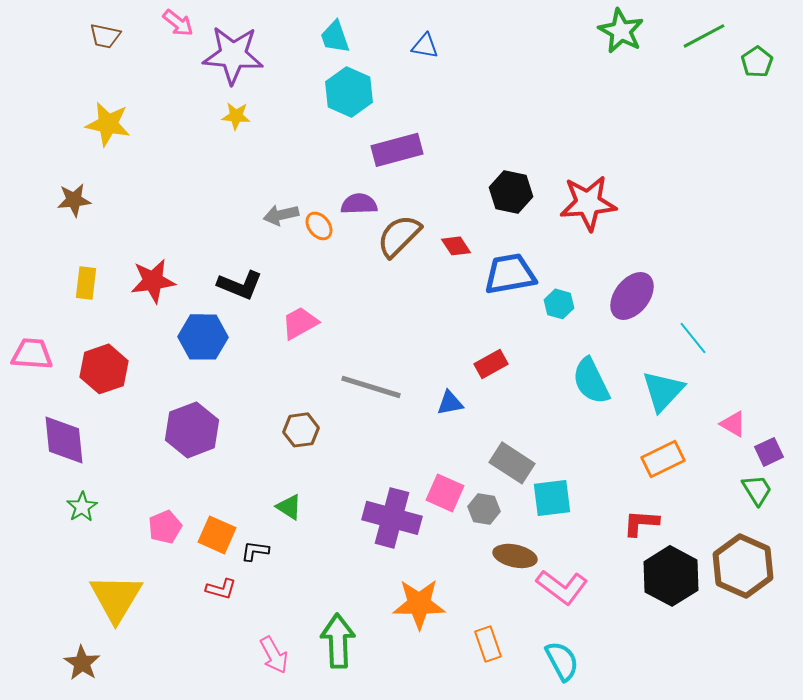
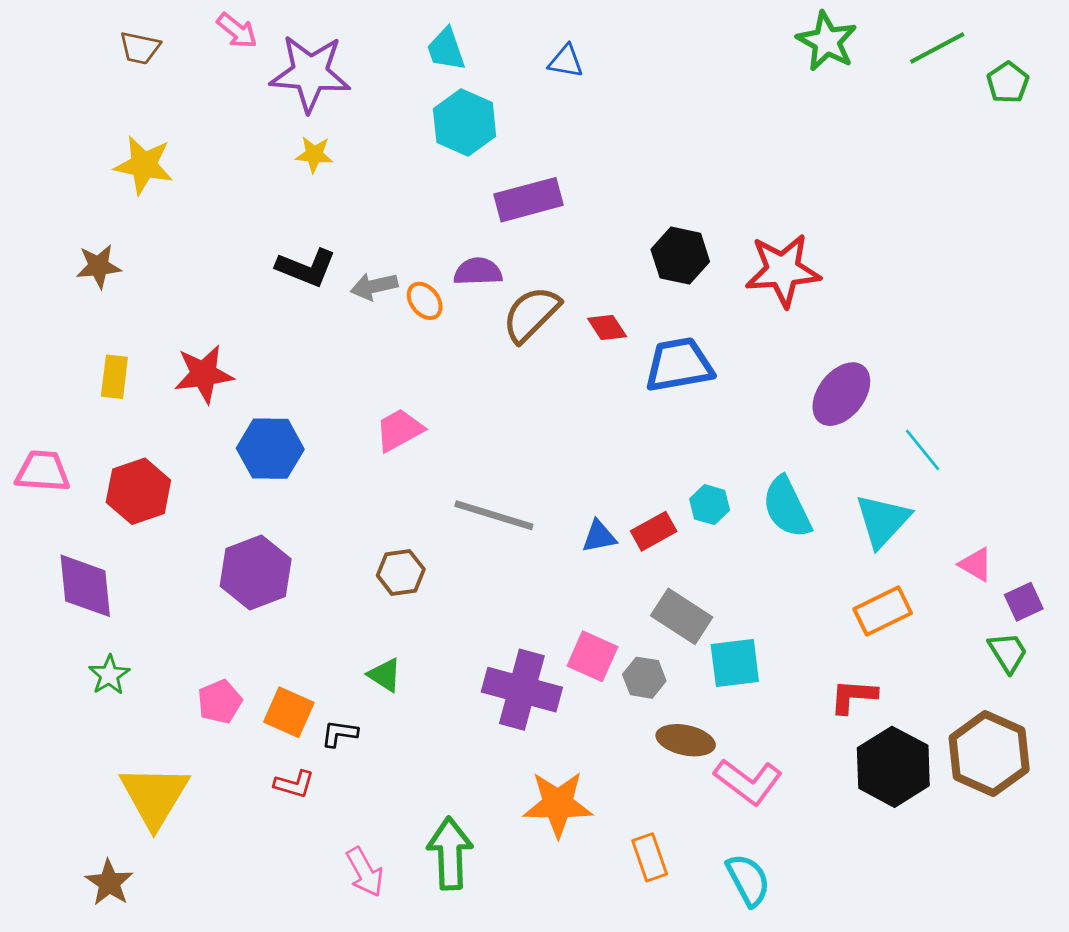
black L-shape: (240, 285) -> (306, 268), moved
cyan hexagon: (559, 304) -> (710, 505), moved
red rectangle: (491, 364) -> (654, 531), moved

